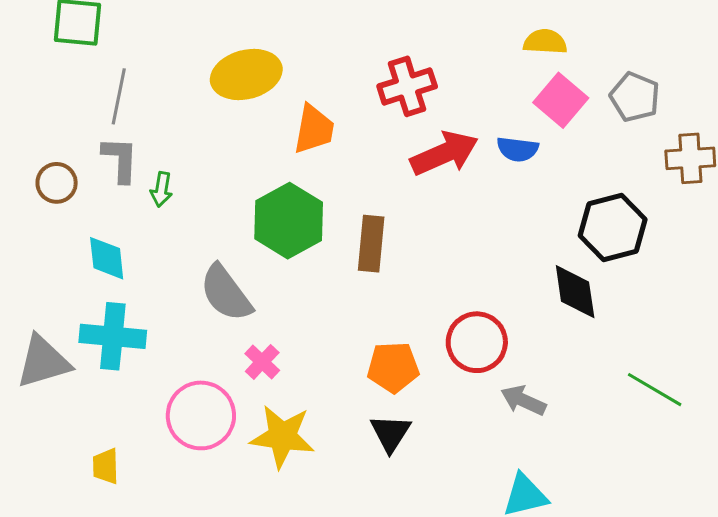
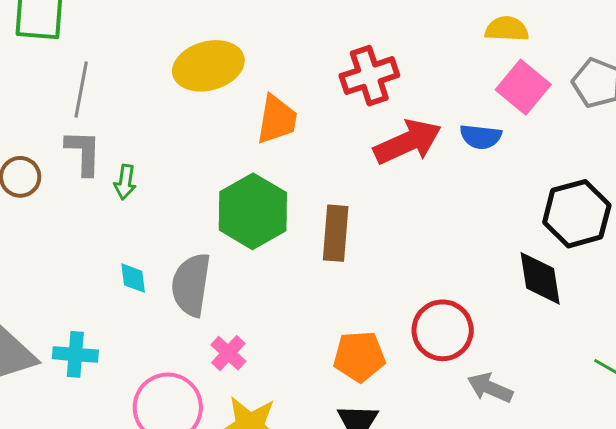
cyan diamond: (107, 258) -> (133, 278), moved, size x0.7
gray semicircle: (226, 293) -> (191, 285), turned 46
cyan cross: (113, 336) -> (75, 354), moved, size x0.7

